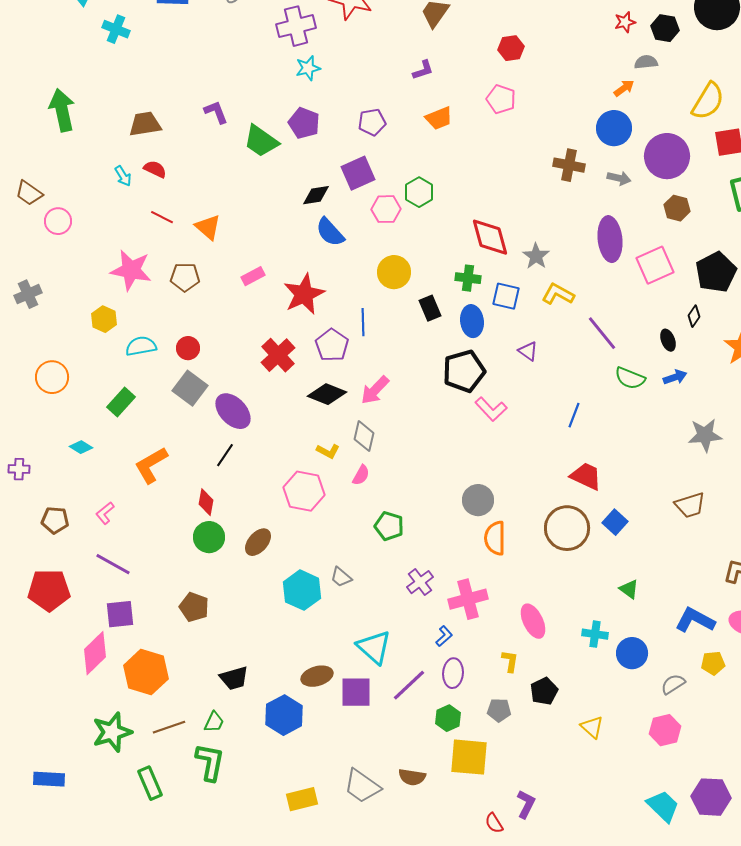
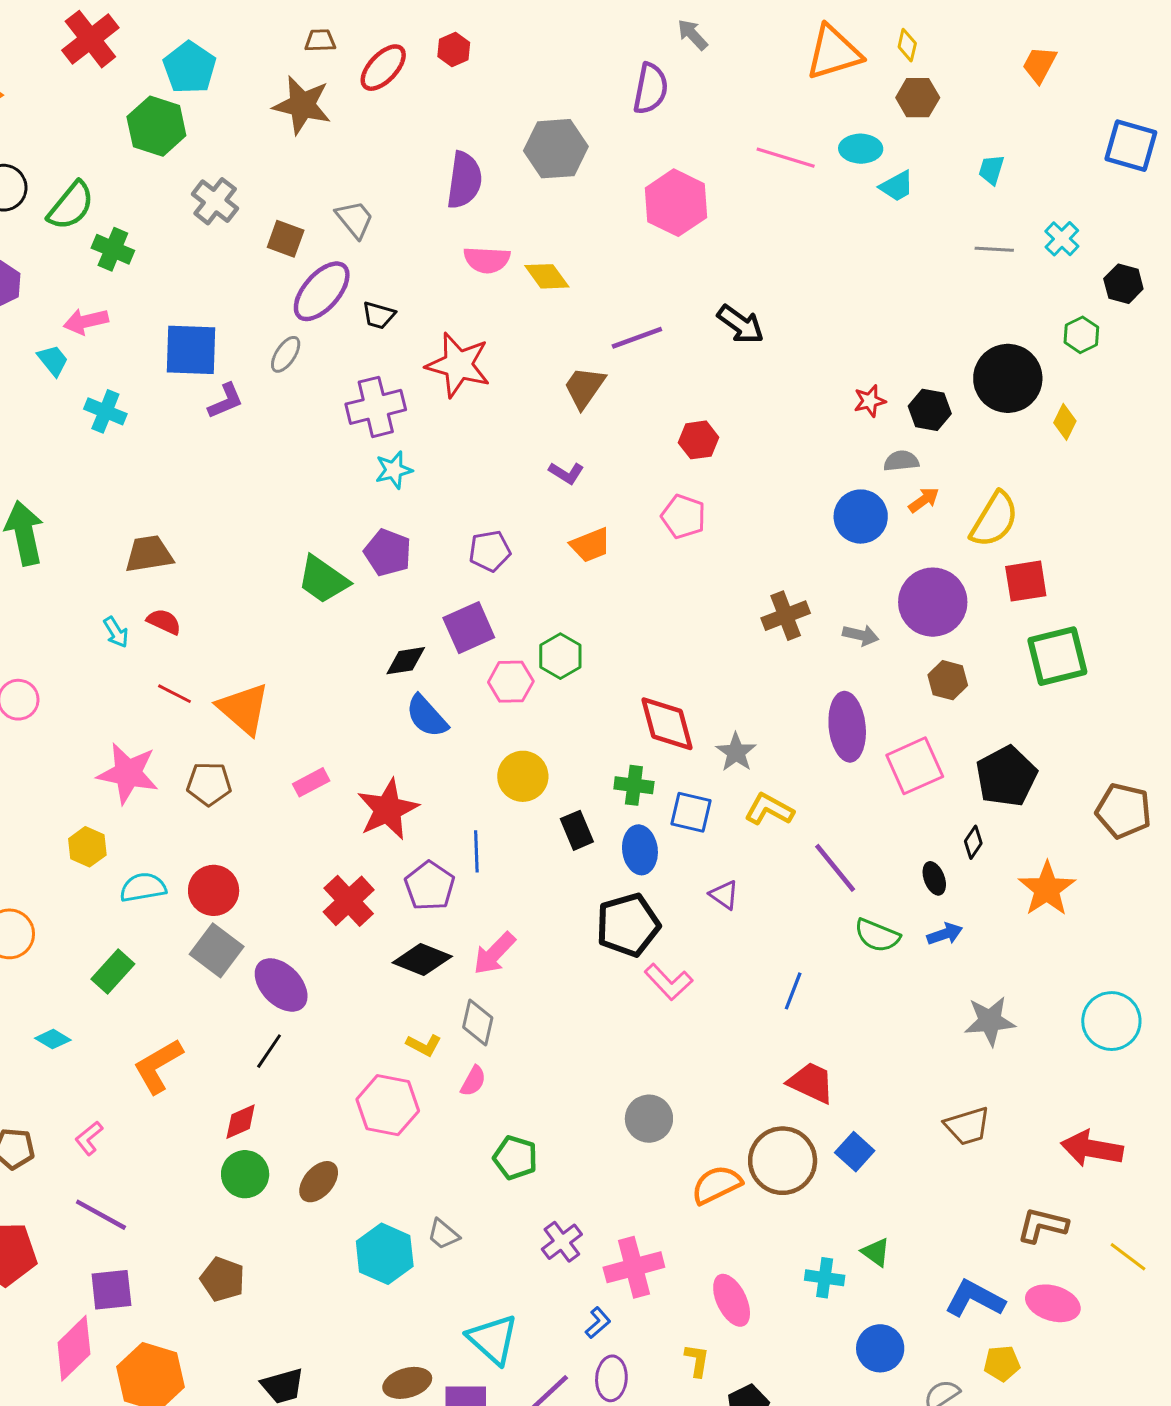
purple L-shape: (423, 70) -> (566, 473), turned 50
orange arrow: (624, 88) -> (924, 500), moved
purple L-shape: (216, 112) -> (226, 401), moved, turned 88
blue circle: (614, 128) -> (861, 517), moved
brown cross: (569, 165) -> (786, 616), turned -32
orange triangle: (208, 227) -> (244, 709), size x1.4
red circle: (188, 348) -> (214, 890), size x1.4
red diamond: (206, 502) -> (241, 1122), turned 56
orange semicircle: (495, 538) -> (717, 1185), moved, turned 64
cyan cross: (595, 634) -> (825, 1278), moved

